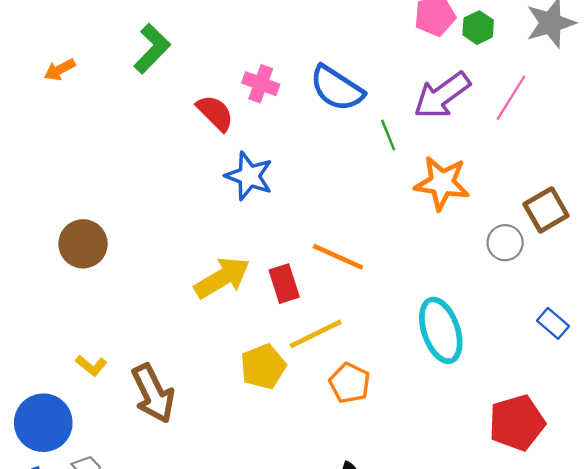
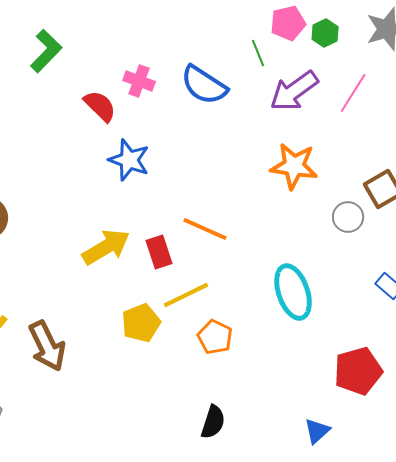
green line: (388, 135) -> (258, 53), moved

